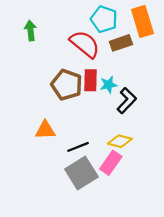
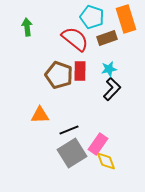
cyan star: (109, 85) -> (109, 69), moved
yellow diamond: (120, 141) -> (106, 161), moved, turned 55

